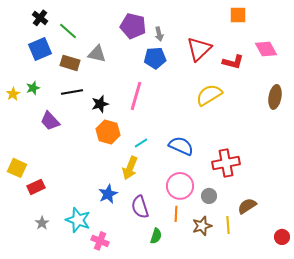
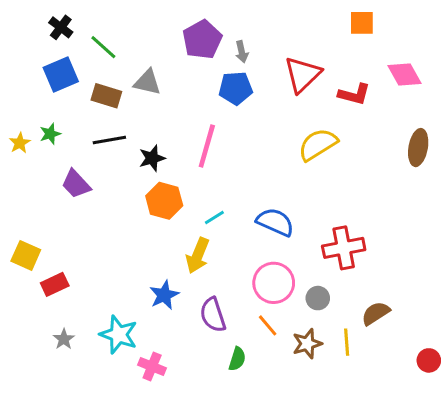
purple pentagon: (133, 26) -> (202, 40), turned 30
orange line: (176, 214) -> (268, 325), turned -42

